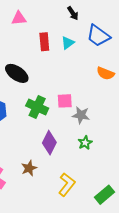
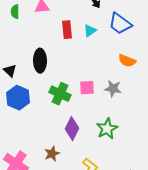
black ellipse: (17, 73) -> (40, 61), turned 55
gray star: (81, 115) -> (113, 89), moved
green star: (85, 143) -> (107, 129), size x1.5

